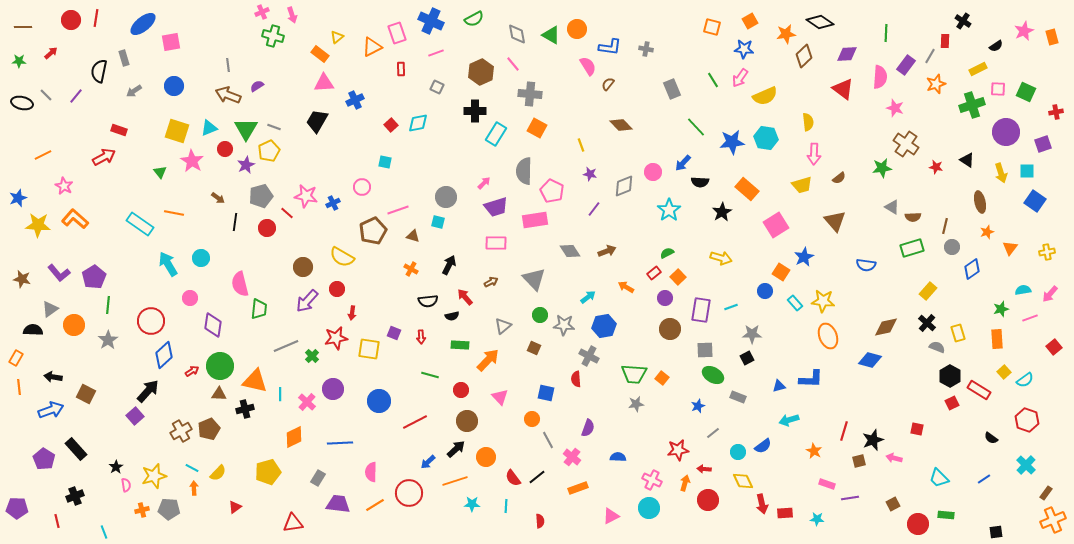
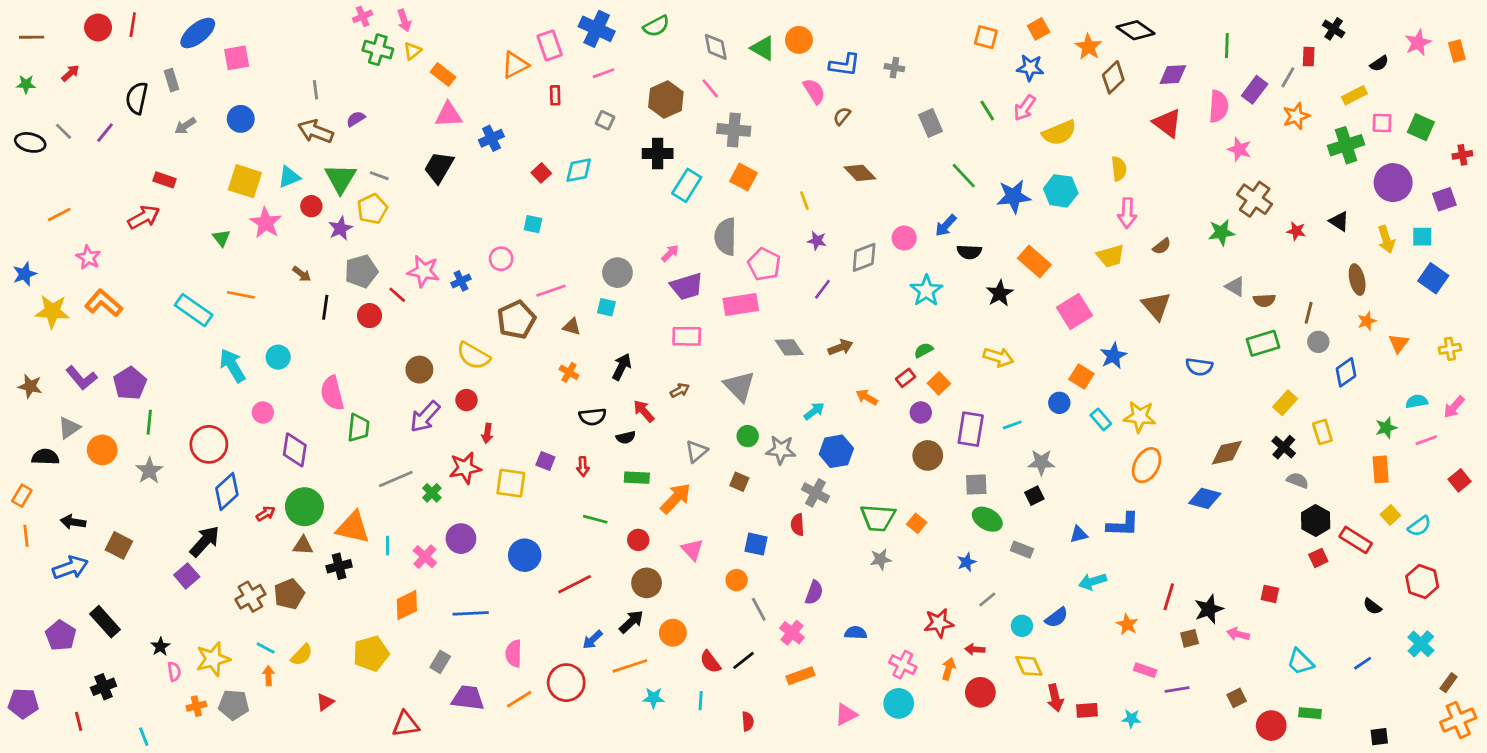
orange star: (786, 34) -> (1088, 47), turned -30
yellow triangle: (337, 37) -> (412, 51), moved
yellow rectangle: (958, 333) -> (1322, 432), moved
orange ellipse: (828, 336) -> (1147, 465), turned 50

